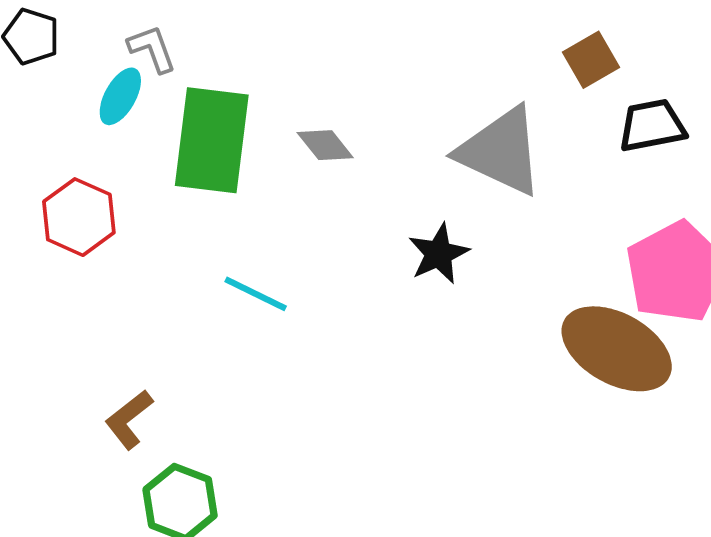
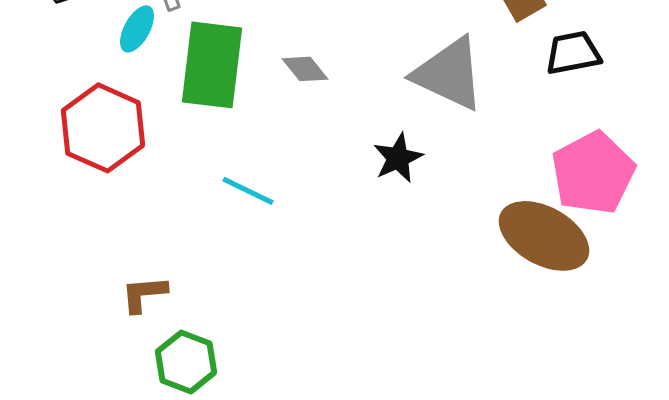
red hexagon: (79, 217) -> (103, 128), size x1.4
brown L-shape: (129, 420) -> (144, 294), turned 33

